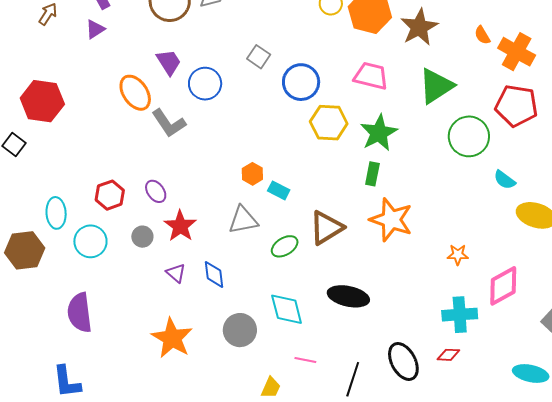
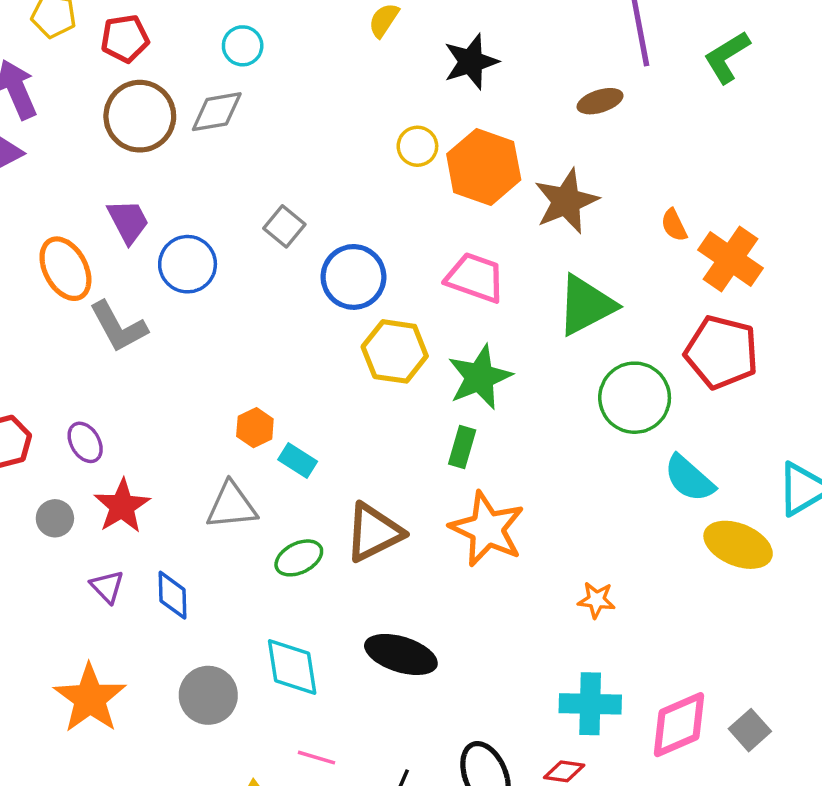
cyan semicircle: (505, 180) -> (689, 478), size x1.4
pink diamond: (503, 286) -> (679, 725), moved

